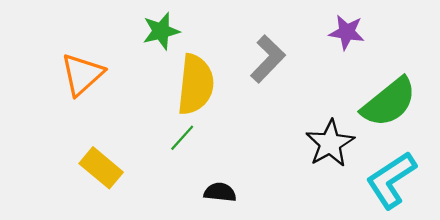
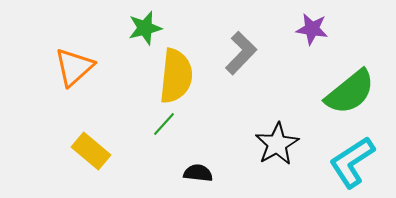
black star: (330, 143) -> (277, 144), moved

